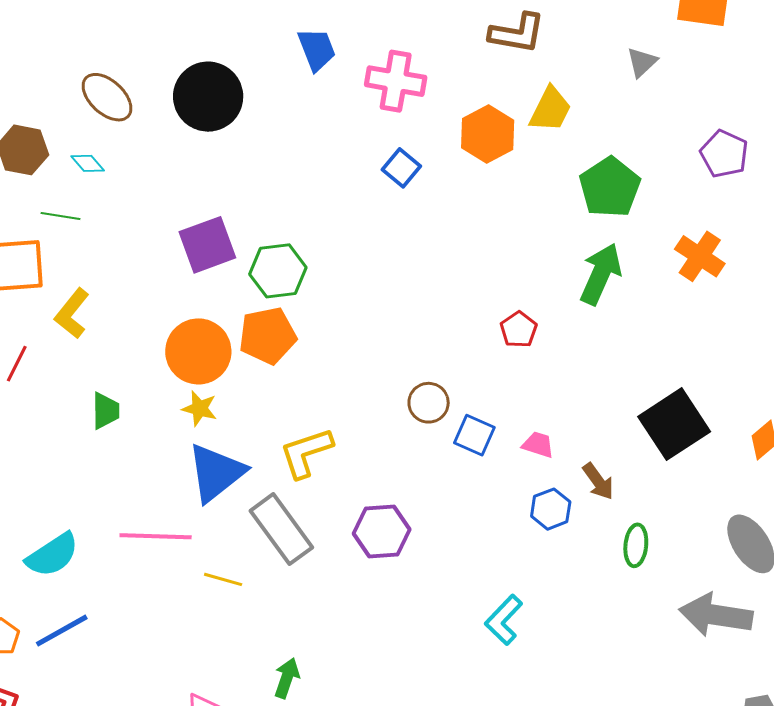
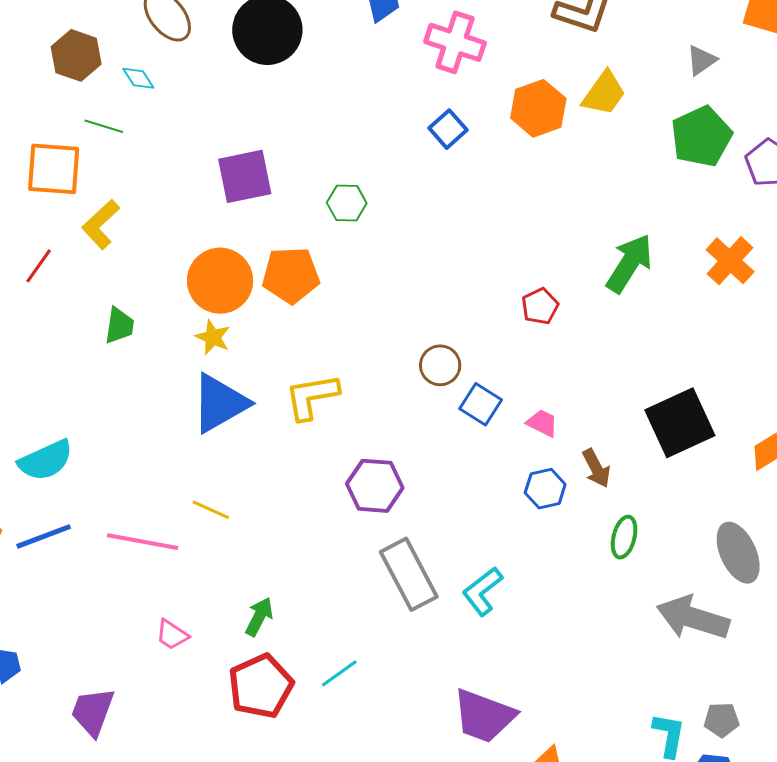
green pentagon: (610, 187) -> (701, 136), moved
green hexagon: (278, 271) -> (347, 203), moved, size x0.7
gray rectangle: (281, 529) -> (409, 574), moved
pink line: (156, 536) -> (143, 542), moved

